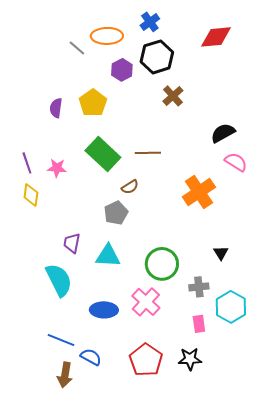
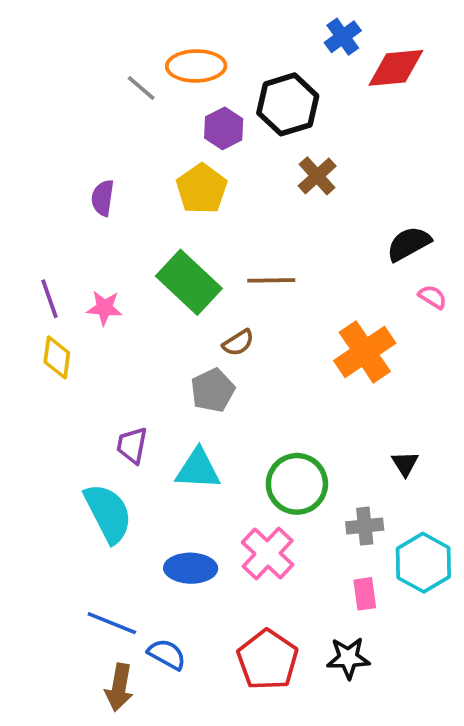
blue cross: (150, 22) -> (343, 37), moved
yellow pentagon: (93, 103) -> (202, 189), moved
pink semicircle: (236, 162) -> (433, 297), size x0.7

